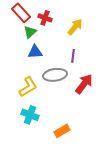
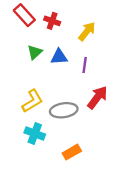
green triangle: (30, 32) -> (35, 52), moved
blue triangle: (35, 52) -> (59, 57), moved
gray ellipse: (55, 75) -> (64, 110), moved

